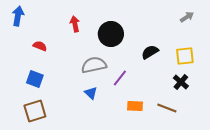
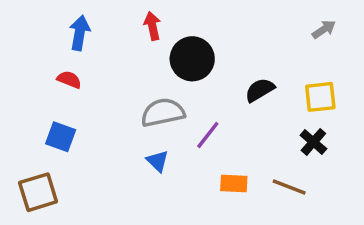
blue arrow: (18, 16) -> (80, 33), moved
red arrow: (75, 24) -> (152, 26), moved
brown square: (35, 111) -> (38, 192), moved

